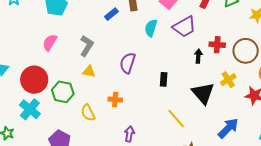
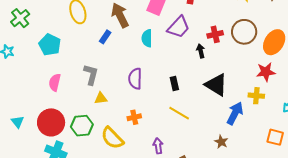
yellow cross: (228, 80) -> (256, 96), moved, turned -35
yellow semicircle: (88, 113) -> (112, 138), size x1.4
yellow line: (176, 119) -> (179, 113), moved
blue arrow: (228, 128) -> (235, 113), moved

